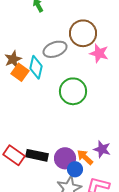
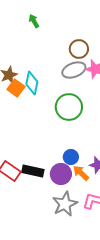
brown circle: (83, 33) -> (79, 49), size x0.7
gray ellipse: (55, 49) -> (74, 70), moved
blue circle: (75, 169) -> (71, 157), moved

